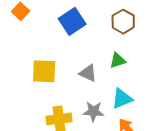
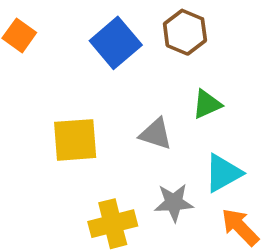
brown hexagon: (123, 22) -> (185, 32), moved

